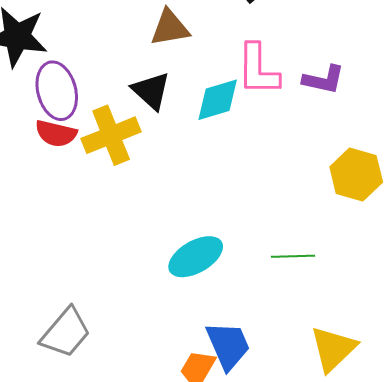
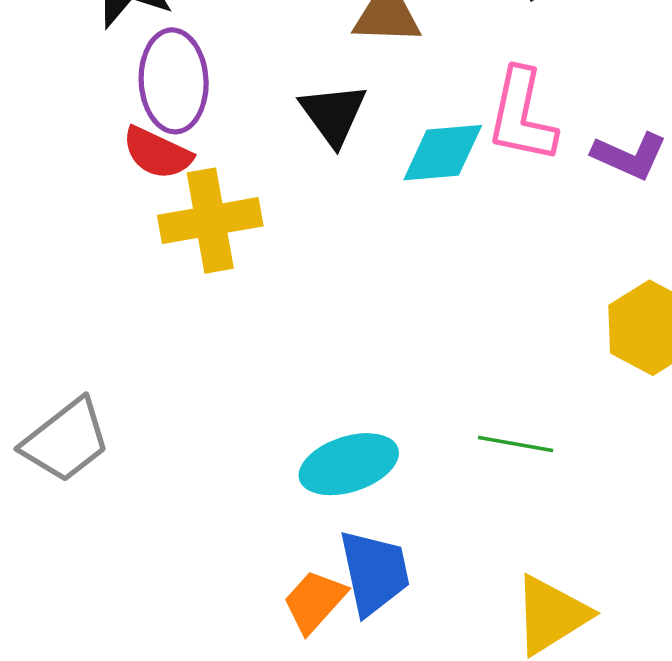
yellow cross: (111, 135) -> (210, 221), moved
cyan ellipse: (196, 257) -> (349, 464), moved
gray trapezoid: (66, 333) -> (66, 440), moved

